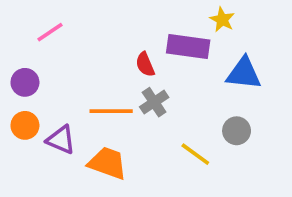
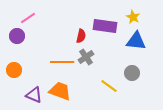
yellow star: (222, 20) -> (133, 17), moved
red semicircle: (145, 64) -> (81, 36), turned -144
purple circle: (25, 82) -> (17, 36), moved
purple triangle: (61, 140) -> (34, 95), moved

